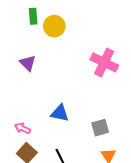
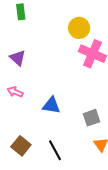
yellow circle: (54, 26) -> (79, 28), moved
pink arrow: (23, 128) -> (15, 92), moved

